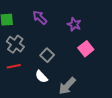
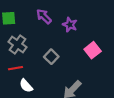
purple star: (74, 24) -> (70, 25), moved
white semicircle: (41, 77) -> (26, 86), moved

